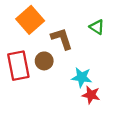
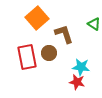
red star: (91, 95) -> (77, 82), moved

